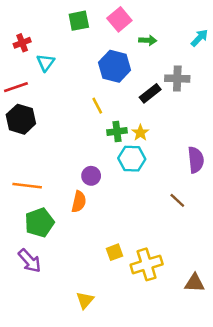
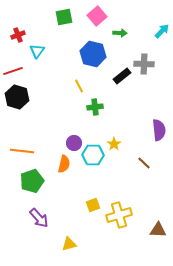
yellow star: (140, 133) -> (114, 144), moved
cyan hexagon: (132, 159) -> (93, 155), moved
purple arrow: (30, 261) -> (39, 218), moved
yellow triangle: (85, 300) -> (69, 244), turned 35

